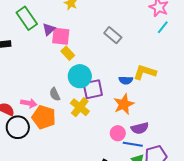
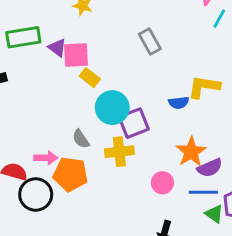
green rectangle: (27, 18) -> (23, 37), turned -55
purple triangle: (49, 29) -> (57, 48), turned -32
gray rectangle: (113, 35) -> (150, 42), turned 30
orange star: (124, 104) -> (191, 152), moved
yellow cross: (80, 107) -> (119, 152), turned -36
pink circle: (118, 133) -> (162, 183), moved

